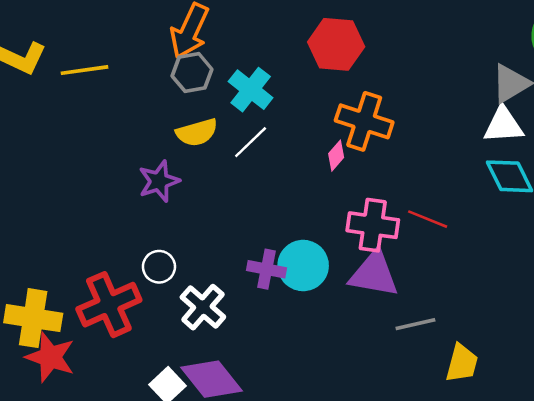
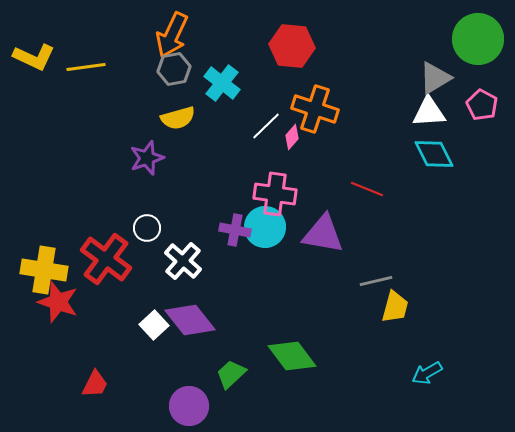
white line: (251, 142) -> (266, 126), moved
pink cross: (373, 225) -> (275, 194), moved
red cross: (109, 305) -> (106, 259), turned -30
gray line: (415, 324) -> (376, 281), moved

